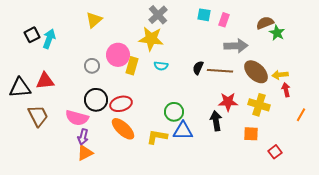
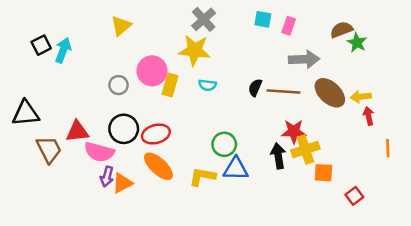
red triangle: (45, 81) -> (77, 131), moved
yellow cross: (259, 105) -> (305, 149), moved, turned -35
orange line: (301, 115) -> (388, 148), turned -32
orange triangle: (85, 153) -> (122, 183), moved

